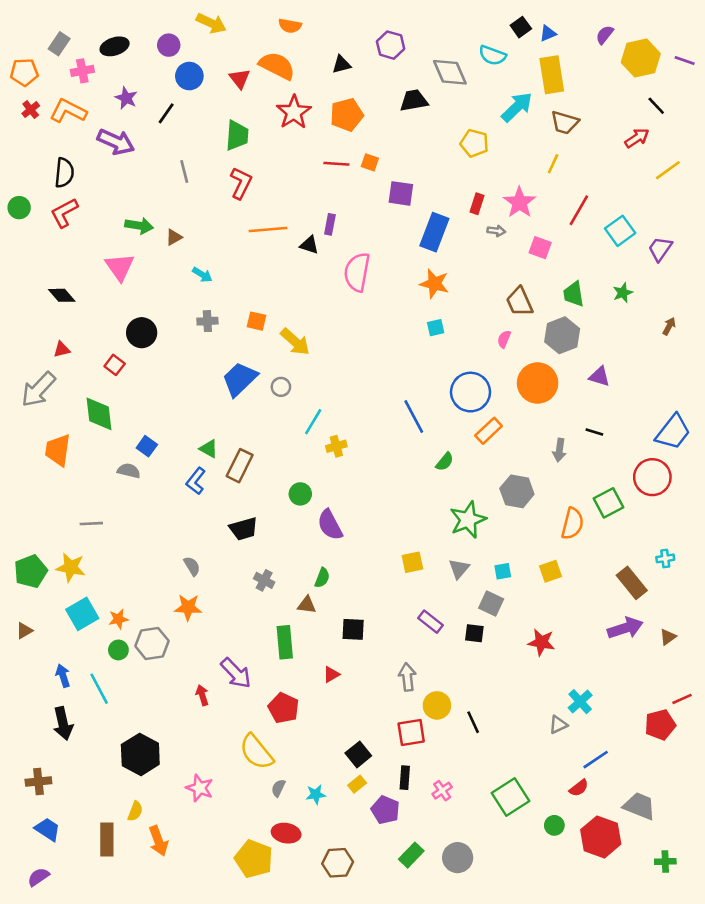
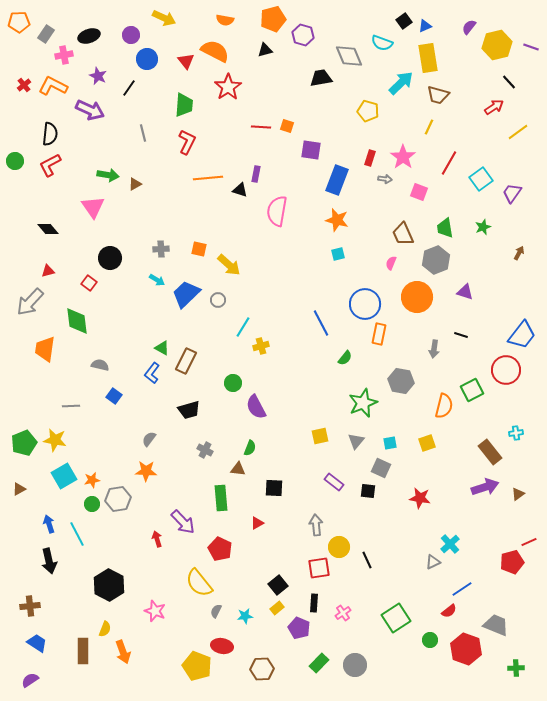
orange pentagon: (24, 72) -> (19, 22), moved
orange pentagon: (347, 115) -> (273, 19), moved
cyan arrow: (202, 275) -> (157, 280), moved
orange rectangle: (489, 431) -> (379, 334), turned -35
blue square: (147, 446) -> (114, 396), moved
gray semicircle: (192, 566) -> (149, 439), turned -112

